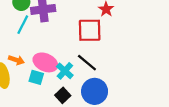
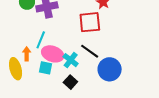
cyan line: (23, 25) -> (41, 40), moved
orange arrow: (16, 60) -> (27, 54), turned -104
blue circle: (95, 91) -> (110, 69), moved

